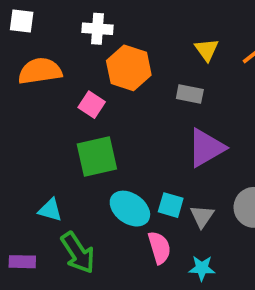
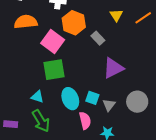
gray rectangle: (190, 94) -> (98, 38), moved, turned 32
pink square: (92, 105) -> (53, 41), size x1.6
cyan ellipse: (130, 209) -> (70, 99), turned 30
cyan triangle: (50, 210) -> (37, 97), moved

